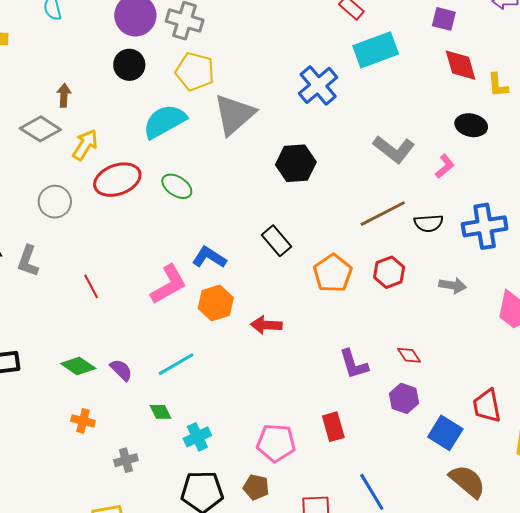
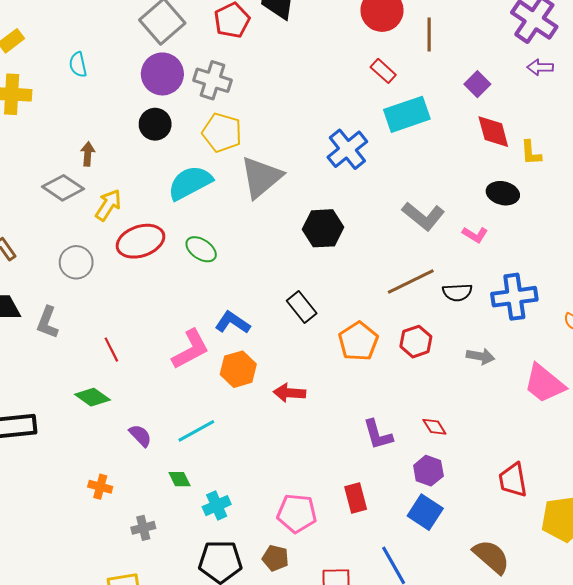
purple square: (444, 19) -> (477, 84), turned 30
pink L-shape: (445, 166) -> (475, 235), turned 70
green diamond: (78, 366) -> (92, 397), moved
blue square: (445, 433) -> (425, 512), moved

